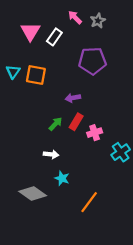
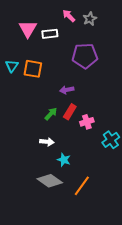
white rectangle: (54, 37) -> (50, 34), turned 49
cyan star: (62, 178) -> (64, 160), moved
gray diamond: (33, 193) -> (50, 181), moved

